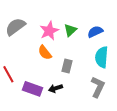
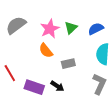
gray rectangle: (67, 66) -> (68, 64), turned 64
black arrow: (56, 88) -> (57, 86), turned -128

